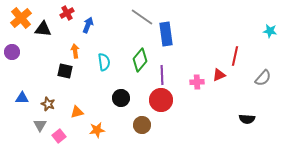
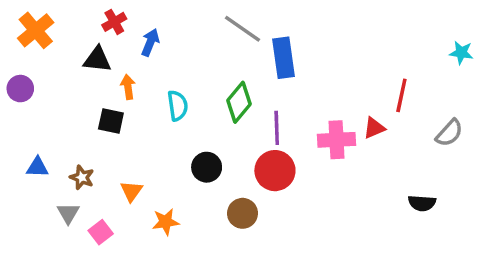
black triangle: (43, 29) -> (97, 59), moved
pink cross: (197, 82) -> (337, 140), size x1.5
orange triangle: (77, 112) -> (131, 191), turned -40

